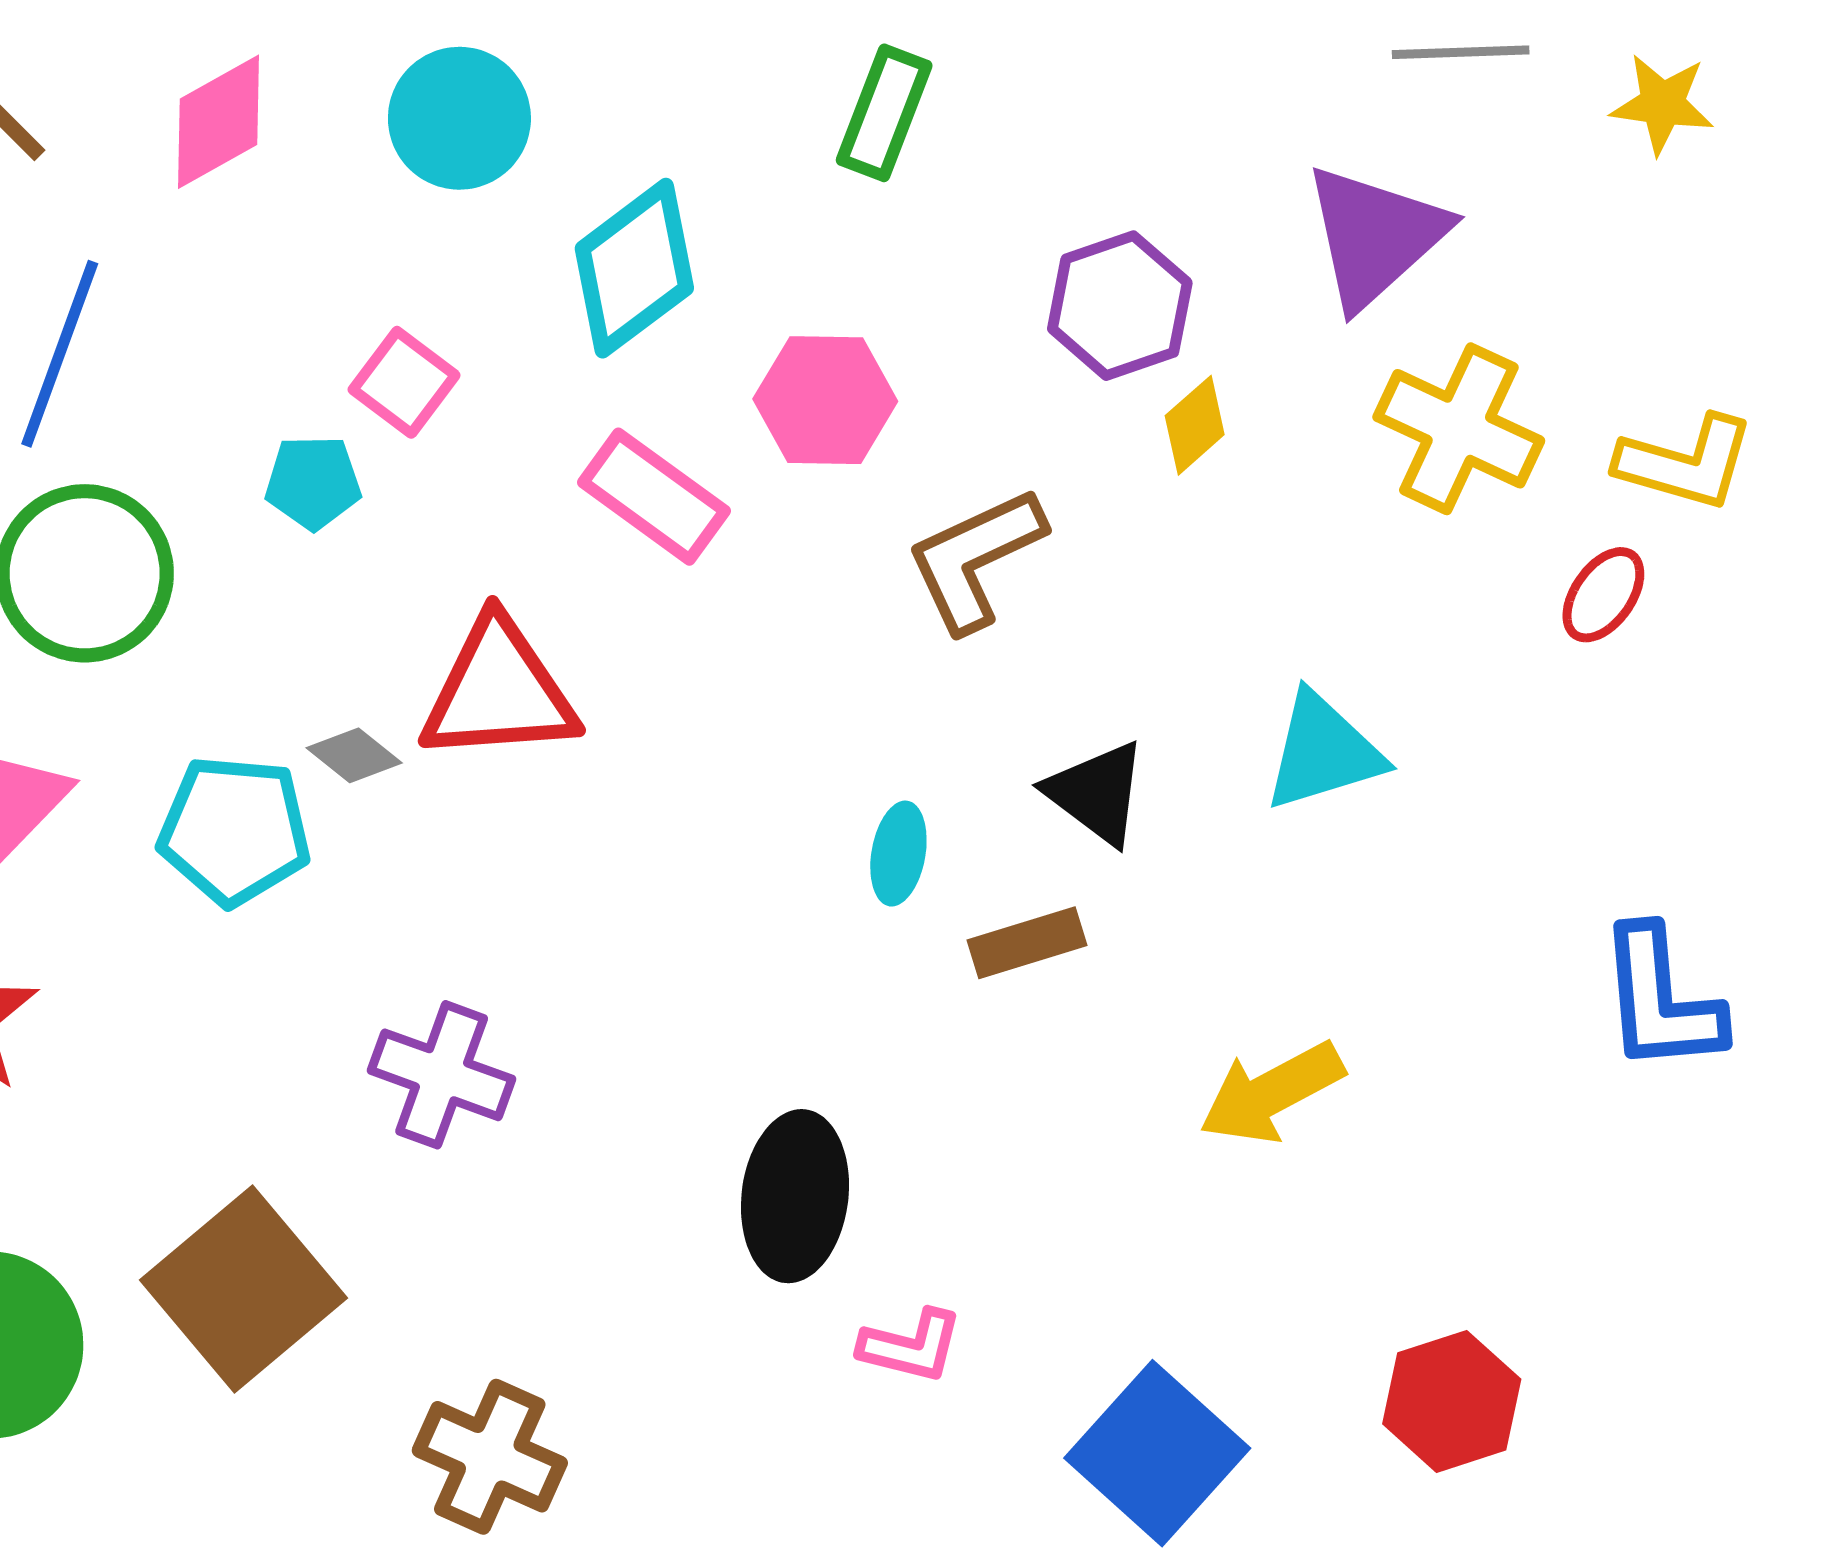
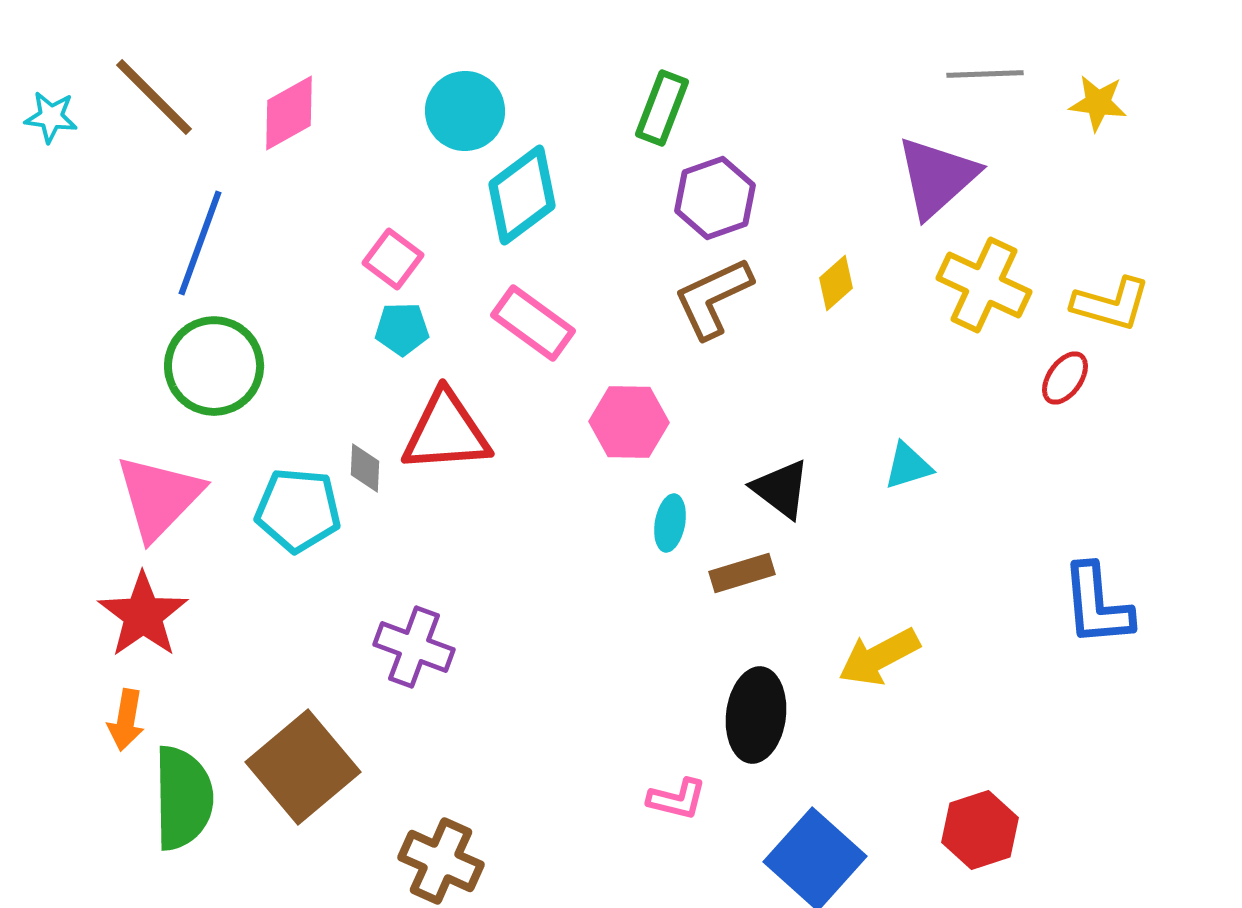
cyan circle: (459, 118) -> (465, 111), moved
purple hexagon: (1120, 306) -> (715, 198), moved
pink hexagon: (825, 400) -> (629, 422), moved
cyan pentagon: (313, 482) -> (402, 329), moved
brown L-shape: (975, 559) -> (713, 298), moved
cyan triangle: (1323, 752) -> (908, 466), size x0.7
gray diamond: (354, 755) -> (365, 468), turned 54
black ellipse: (795, 1196) -> (756, 715), moved

